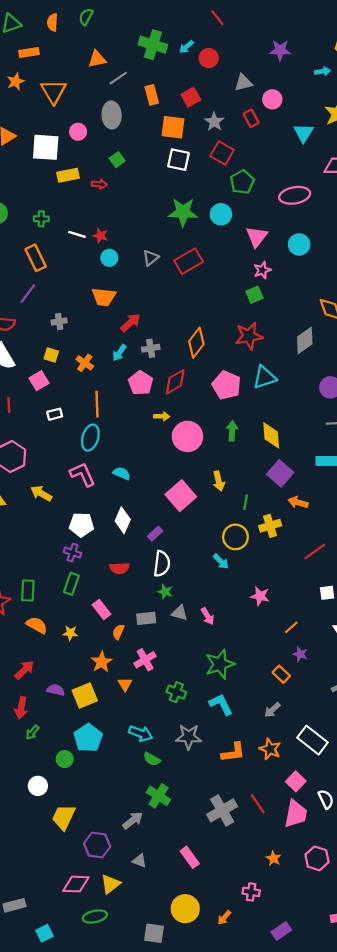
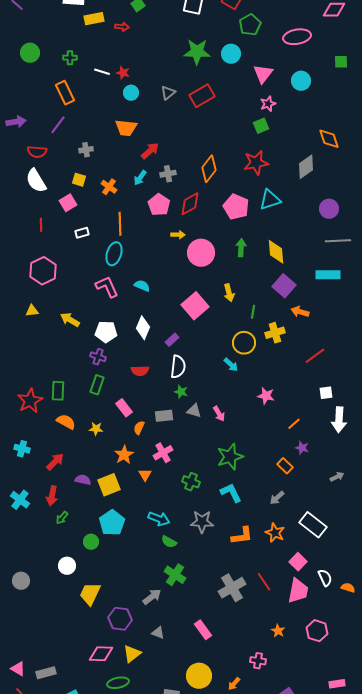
yellow arrow: (41, 493) -> (70, 320), moved

